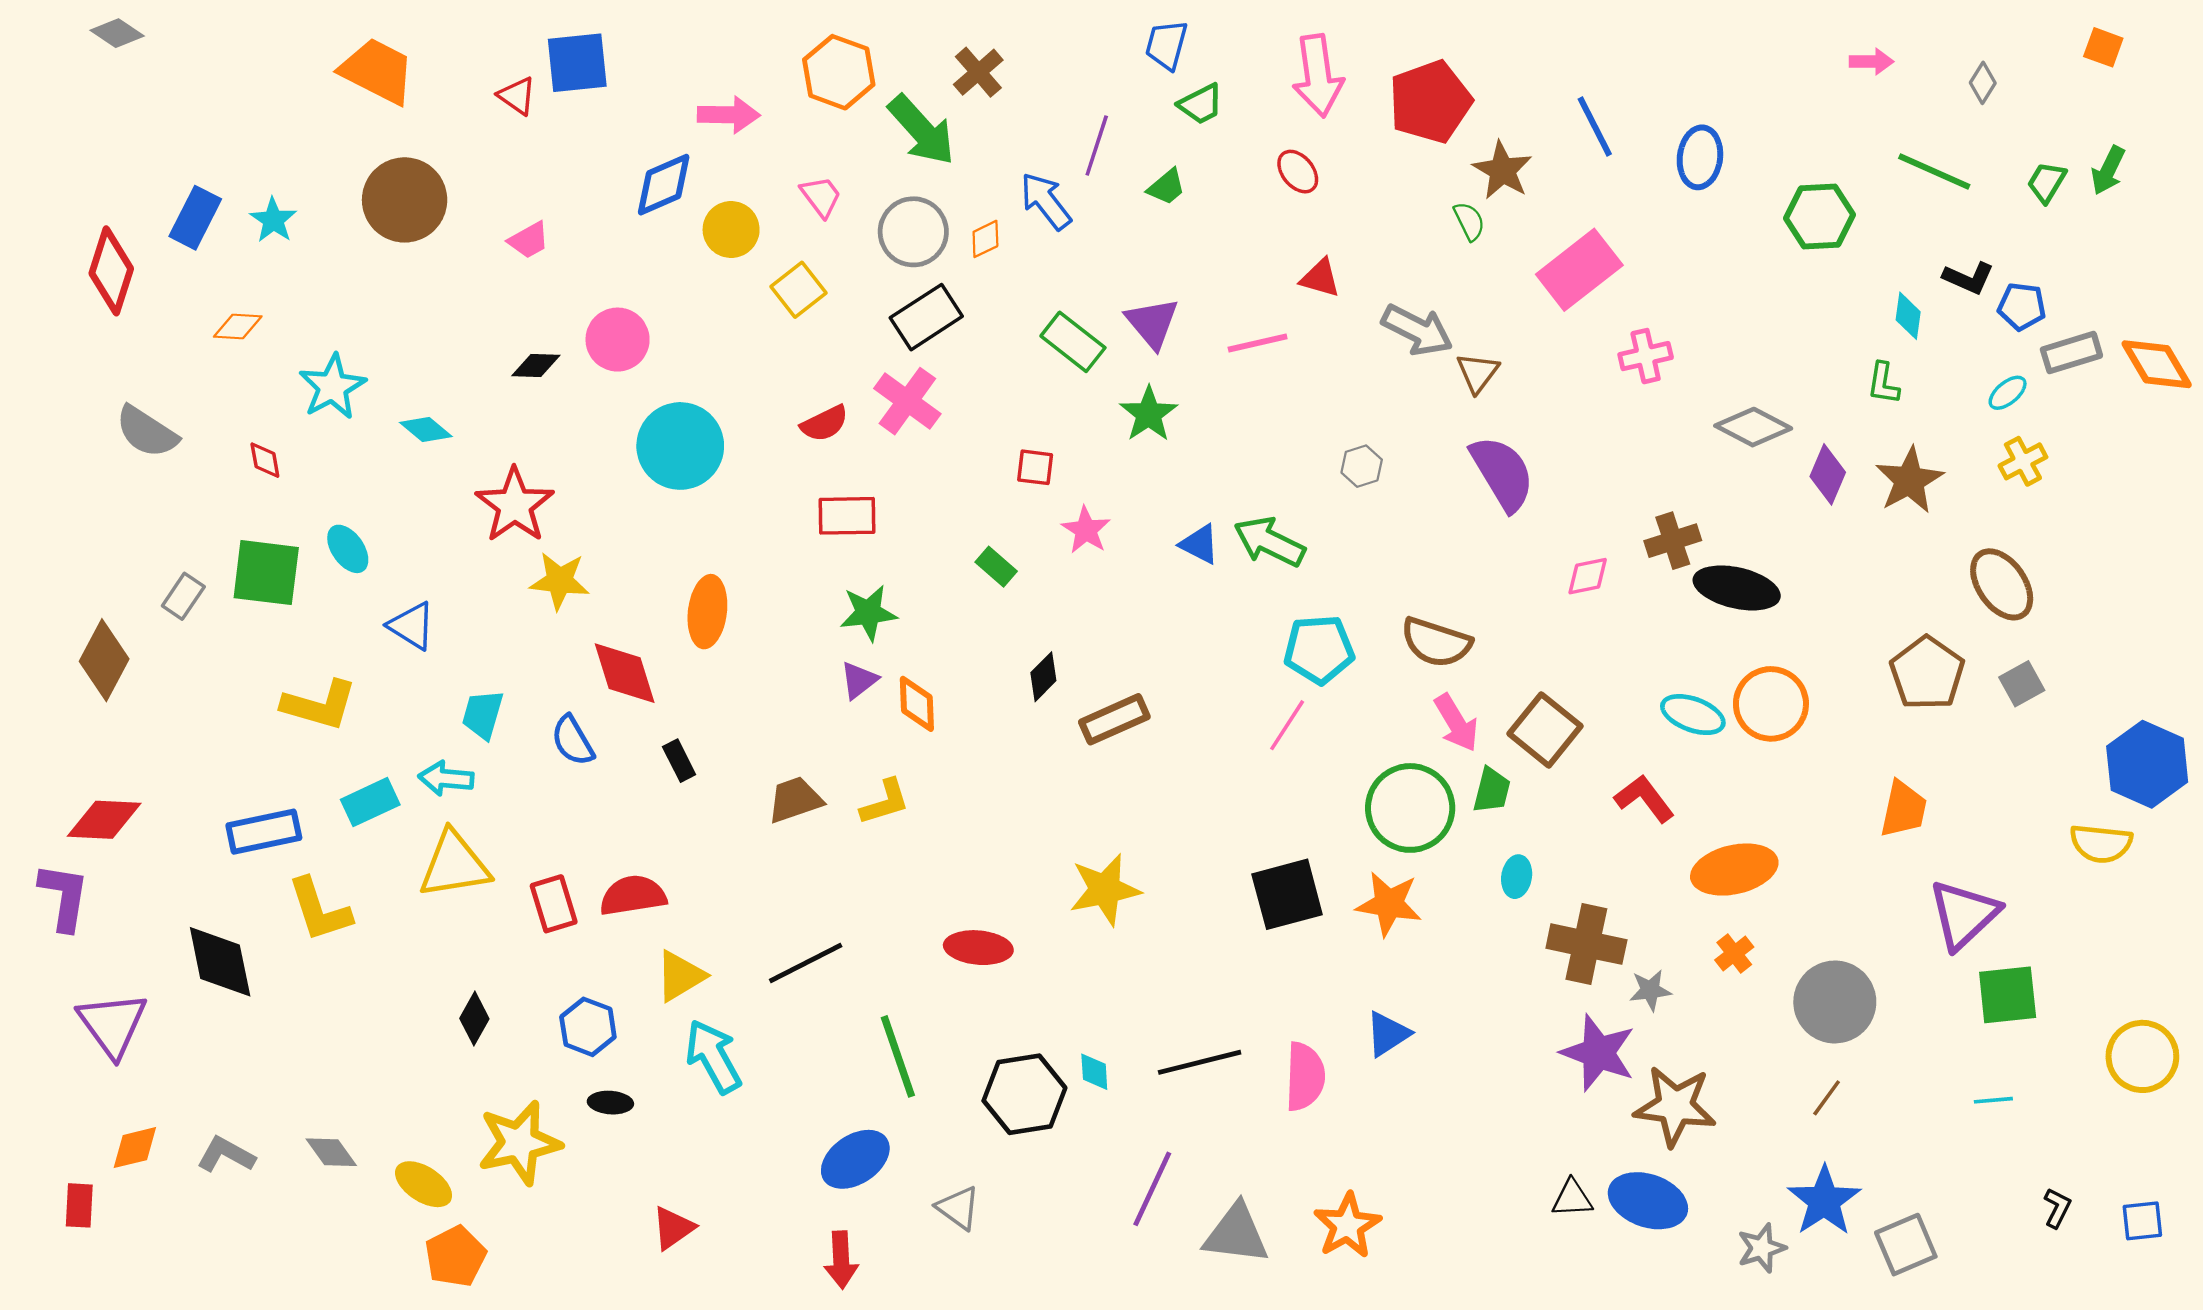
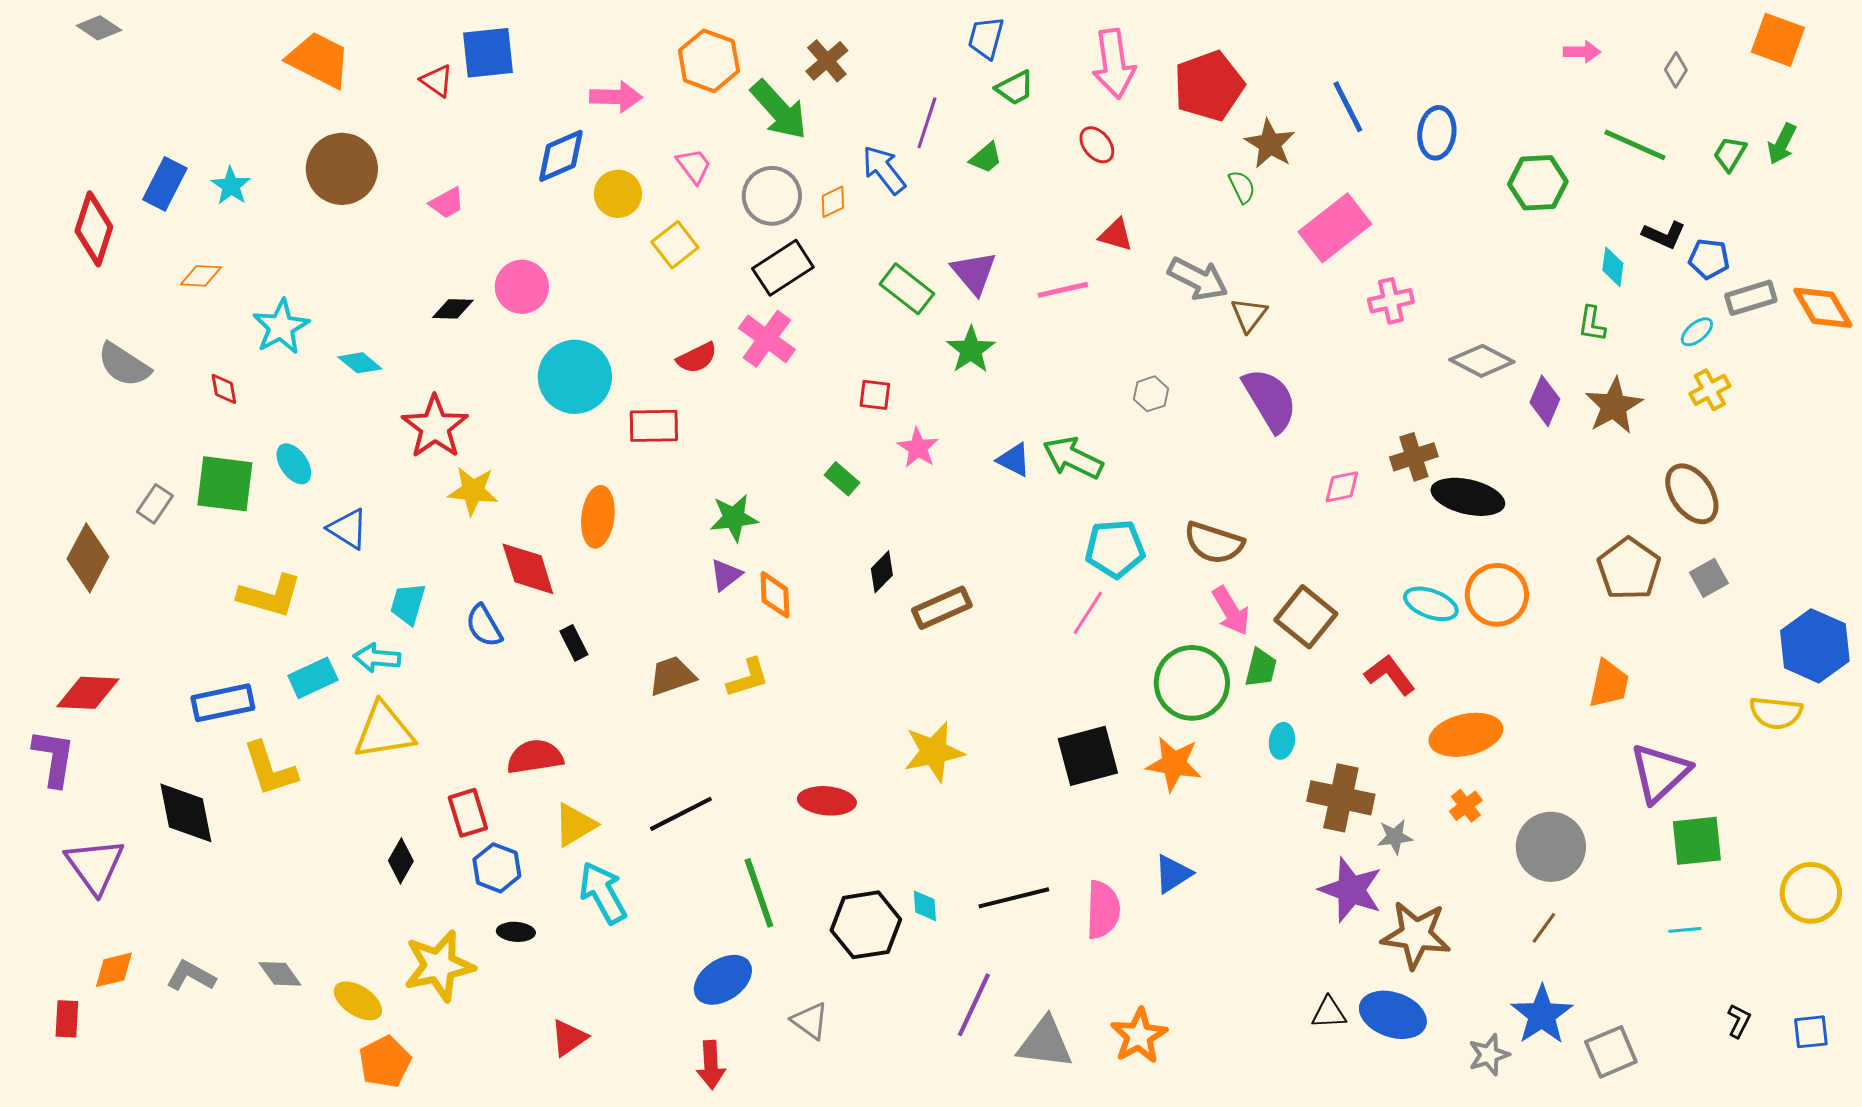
orange square: (2103, 47) -> (1778, 40), size x1.6
red rectangle: (847, 516) -> (654, 426), moved
red rectangle: (554, 904) -> (468, 813), moved

